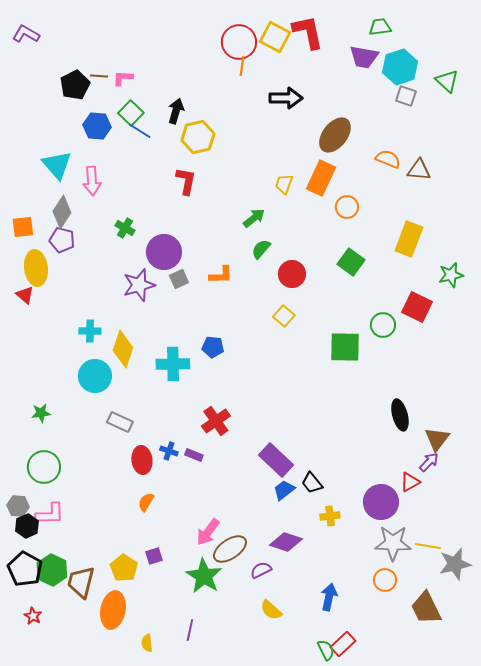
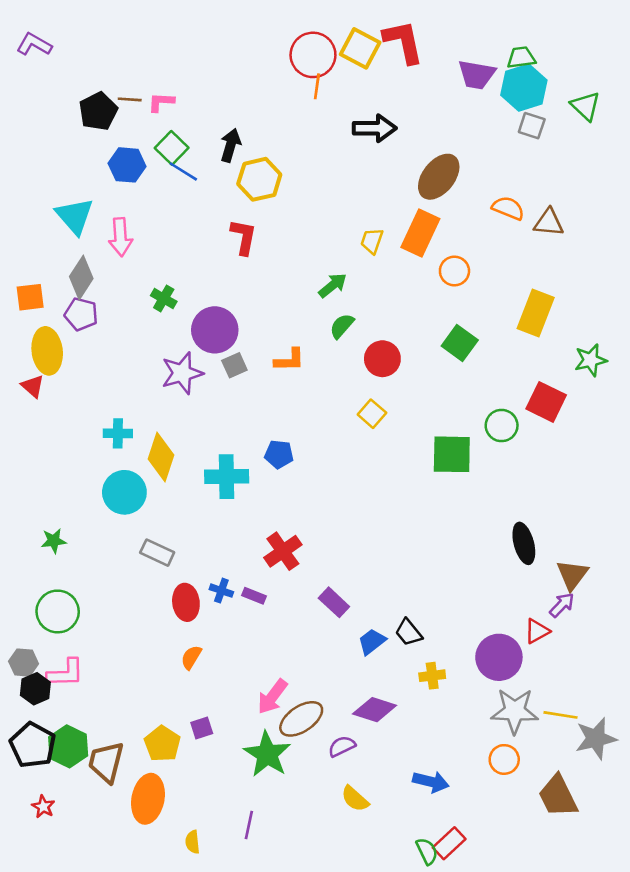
green trapezoid: (380, 27) -> (521, 58), moved
purple rectangle: (276, 460) -> (334, 602), moved, size x0.7
blue arrow: (329, 597) -> (431, 782), turned 92

